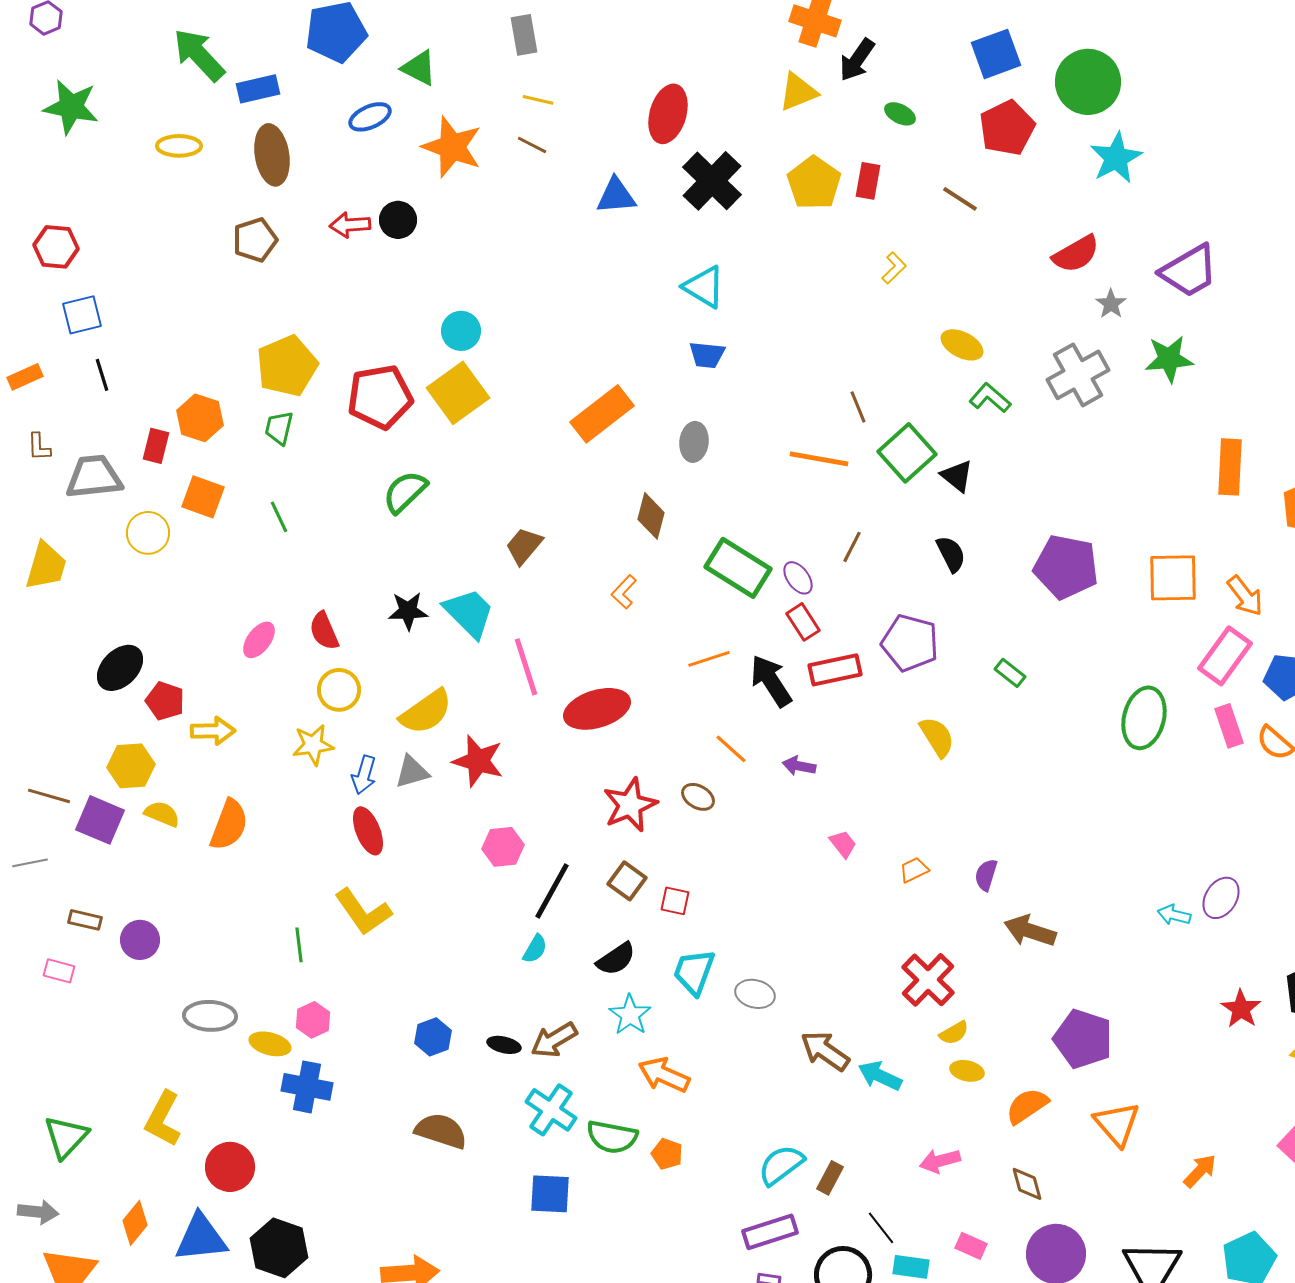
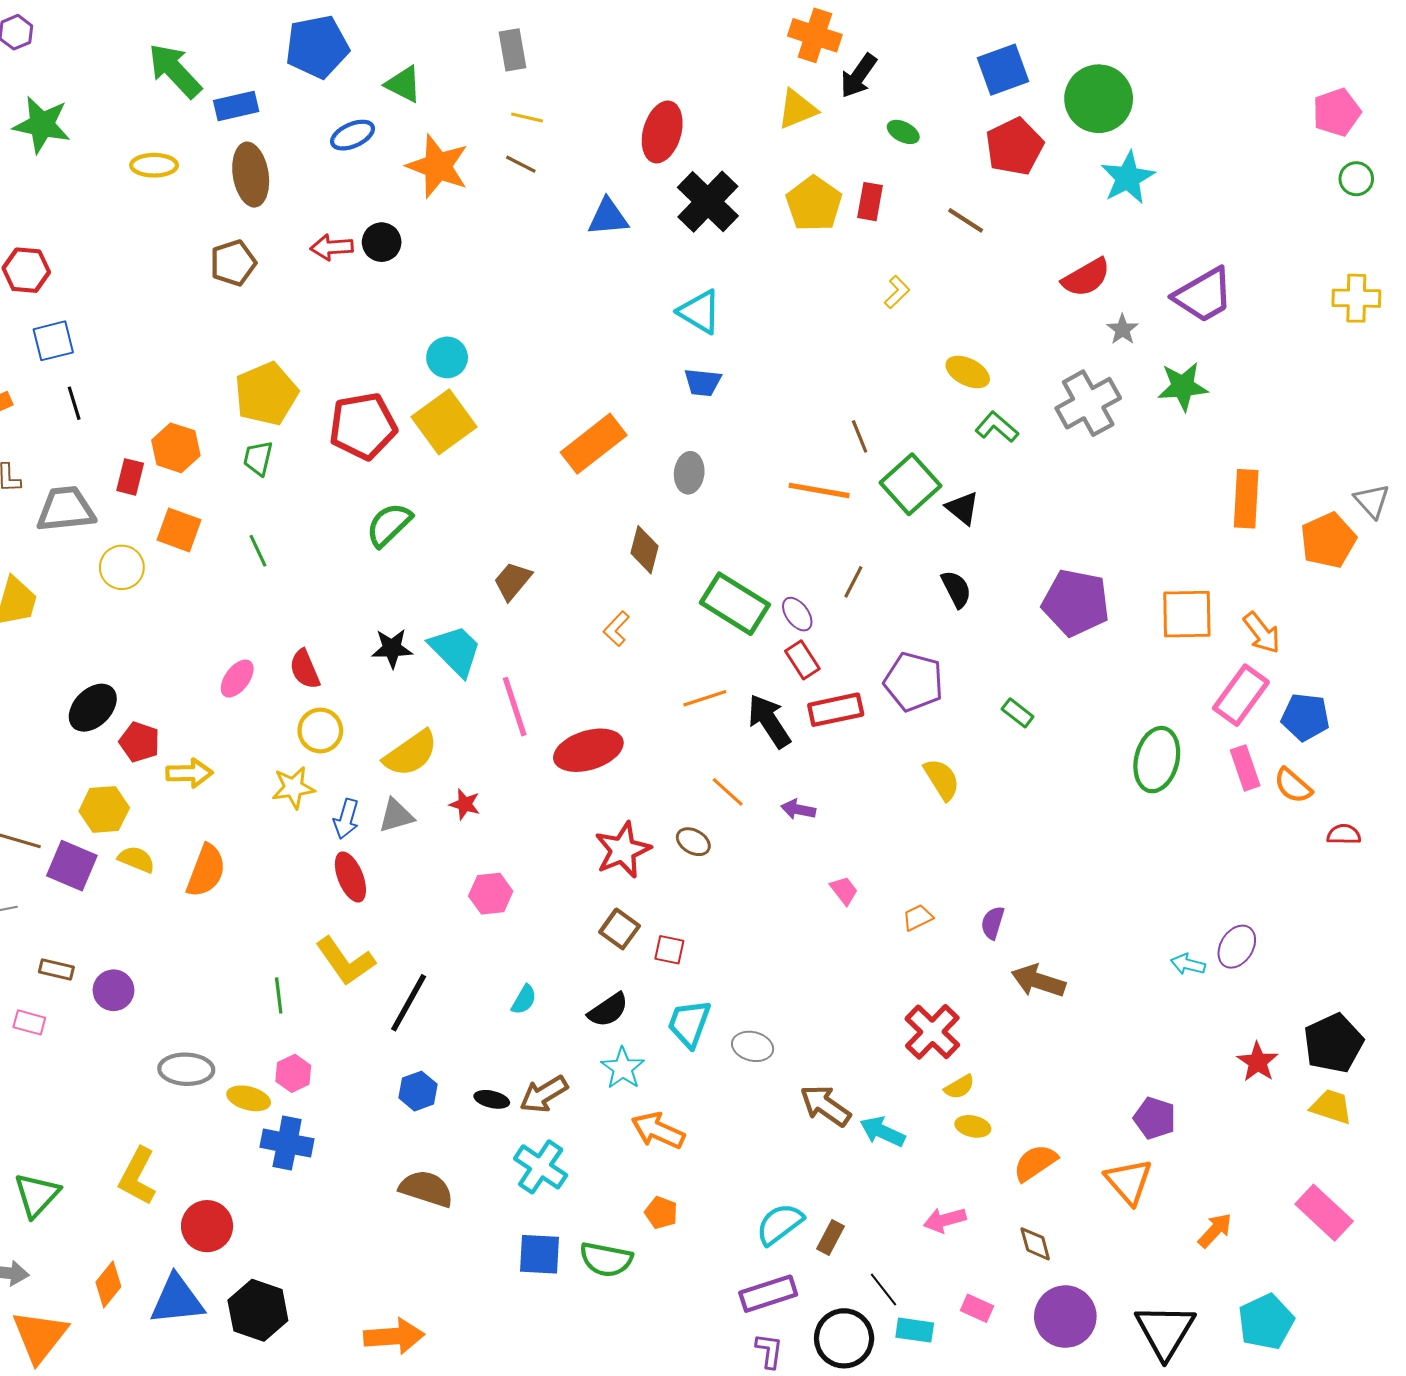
red star: (478, 761) -> (465, 804), size x0.6
black line: (552, 891) -> (409, 1003), moved
purple pentagon: (1083, 1039) -> (1155, 1118), moved, size x0.7
green semicircle: (612, 1137) -> (606, 1259), moved

